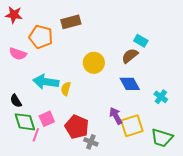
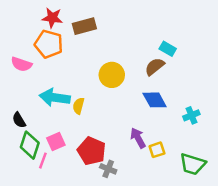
red star: (14, 15) -> (52, 18), moved
cyan cross: (161, 97) -> (191, 115), turned 32
green diamond: (25, 122) -> (30, 145), turned 35
yellow square: (132, 126) -> (157, 150), size x0.6

